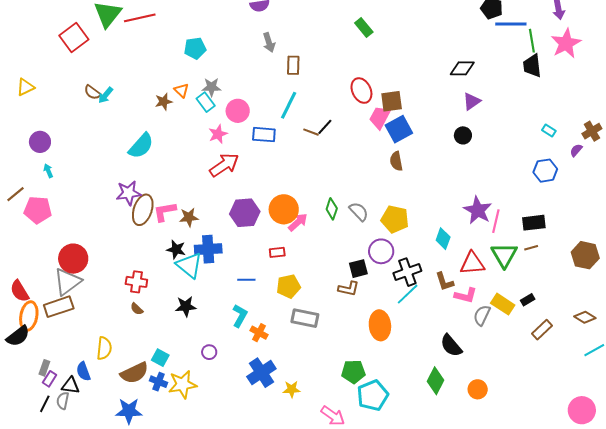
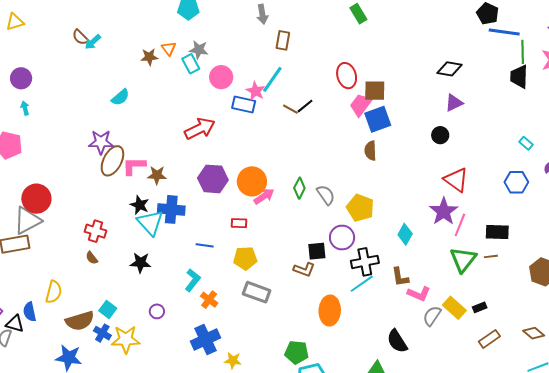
pink star: (218, 134) -> (256, 91), moved, turned -30
cyan semicircle: (141, 146) -> (120, 97), size x0.7
red triangle: (472, 263) -> (456, 180), moved, turned 32

